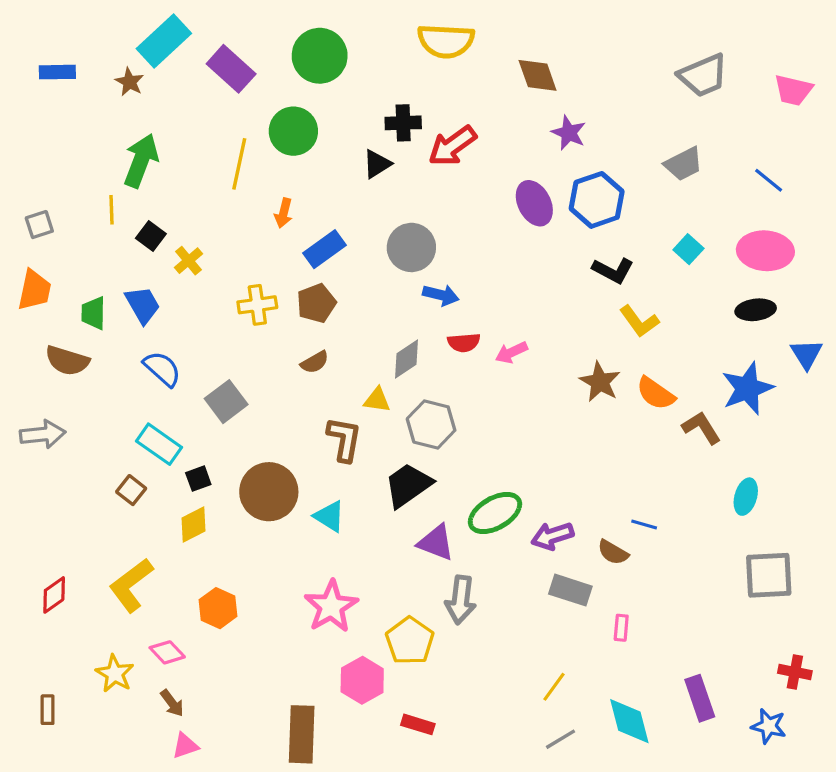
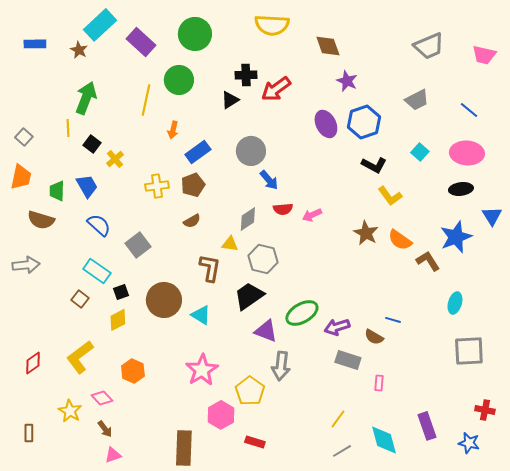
gray square: (39, 225) -> (24, 137), turned -30
blue arrow: (441, 295) -> (269, 180), turned 35

